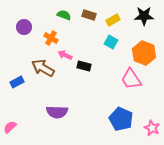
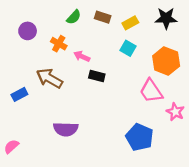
green semicircle: (64, 15) -> (74, 17), turned 112
pink arrow: (65, 55) -> (82, 56), moved
pink star: (152, 128) -> (175, 112), moved

